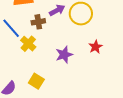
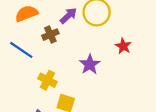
yellow cross: (28, 44) -> (47, 80), moved

